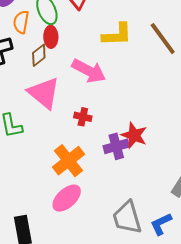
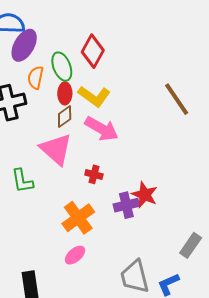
yellow L-shape: (117, 35) -> (94, 96), moved, turned 36
brown diamond: (39, 55) -> (65, 116), moved
pink ellipse: (67, 198) -> (75, 255), size x0.7

